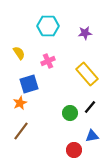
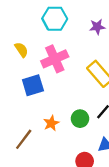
pink cross: (48, 61) -> (55, 59), size x1.6
orange star: (20, 103) -> (51, 123), moved

